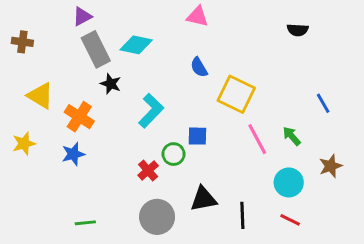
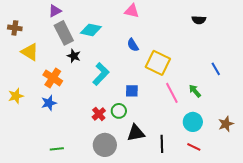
yellow triangle: (40, 96) -> (30, 52), moved
green circle: (174, 154) -> (119, 111), moved
brown star: (331, 166) -> (226, 124), moved

